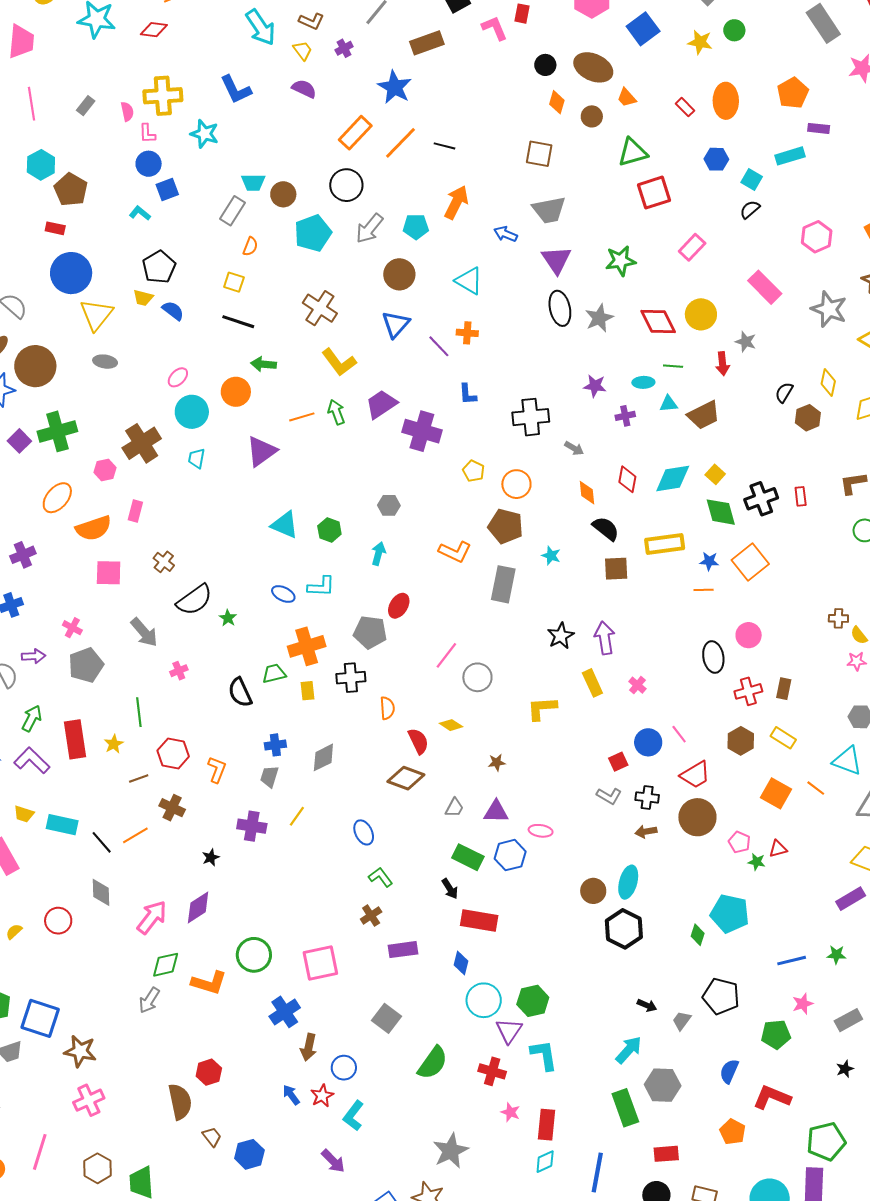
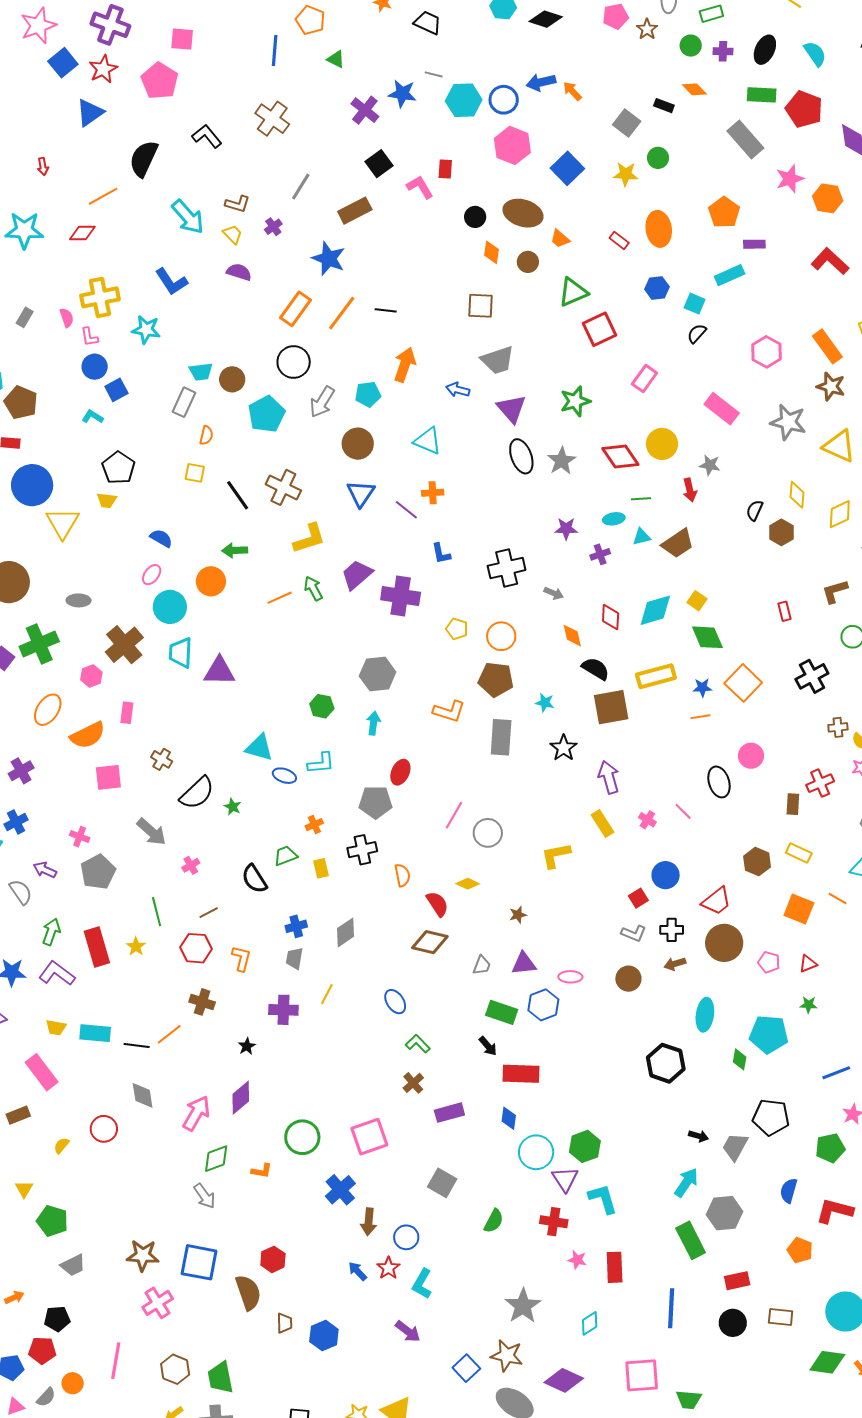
blue semicircle: (173, 311) -> (161, 538), moved
black line: (238, 322) -> (238, 495), moved, turned 44
gray ellipse: (105, 362) -> (79, 600), moved
yellow L-shape: (339, 362) -> (309, 539), turned -63
purple triangle: (261, 451) -> (219, 671), moved, turned 44
cyan trapezoid: (196, 458) -> (181, 653), size x1.5
black cross: (761, 499) -> (812, 676), moved
gray hexagon: (389, 505) -> (378, 674), size x1.6
cyan triangle: (285, 525) -> (259, 748), moved
brown square: (616, 569) -> (611, 707), size x1.4
black star: (561, 636) -> (564, 748), moved
orange cross: (307, 646) -> (314, 825), size x0.5
purple arrow: (34, 656) -> (45, 870), turned -145
red cross: (748, 691) -> (820, 783), moved
pink line: (679, 734) -> (683, 811), moved
brown line: (139, 778) -> (209, 913), moved
black line: (102, 842) -> (137, 1046), turned -35
green star: (757, 862) -> (809, 1005), moved
cyan ellipse: (628, 882) -> (705, 1015), moved
brown circle: (593, 891) -> (628, 979), moved
orange L-shape: (209, 983) -> (262, 1171), size x0.6
gray arrow: (149, 1000) -> (204, 1196), turned -60
blue square: (40, 1018) -> (199, 1262), moved
gray trapezoid: (682, 1021) -> (735, 1147), size x1.4
green semicircle: (433, 1063) -> (494, 1221), size x0.7
brown trapezoid: (212, 1137) -> (284, 1323), turned 45
cyan diamond: (545, 1162) -> (590, 1323), moved

